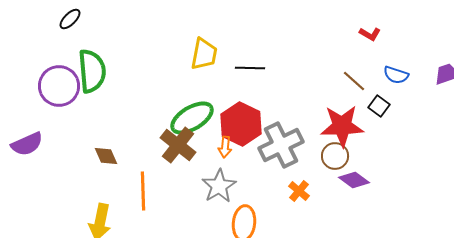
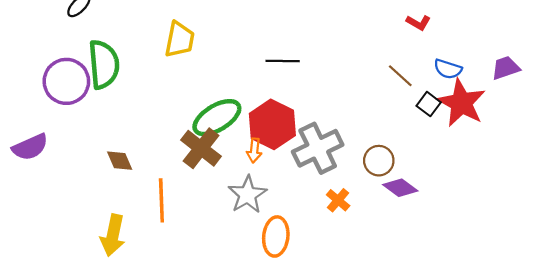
yellow trapezoid: (204, 54) -> (180, 40), moved
red star: (342, 126) -> (461, 103), moved, turned 30

